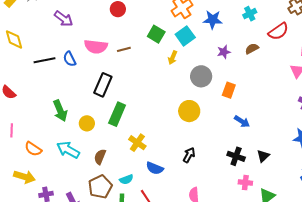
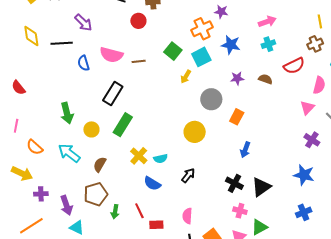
brown semicircle: (252, 49) -> (265, 79), turned 40
black line: (44, 60) -> (62, 43), moved
blue arrow: (242, 121) -> (245, 150), turned 70
black triangle: (263, 156) -> (261, 187), size x1.5
cyan semicircle: (126, 179) -> (161, 159), moved

